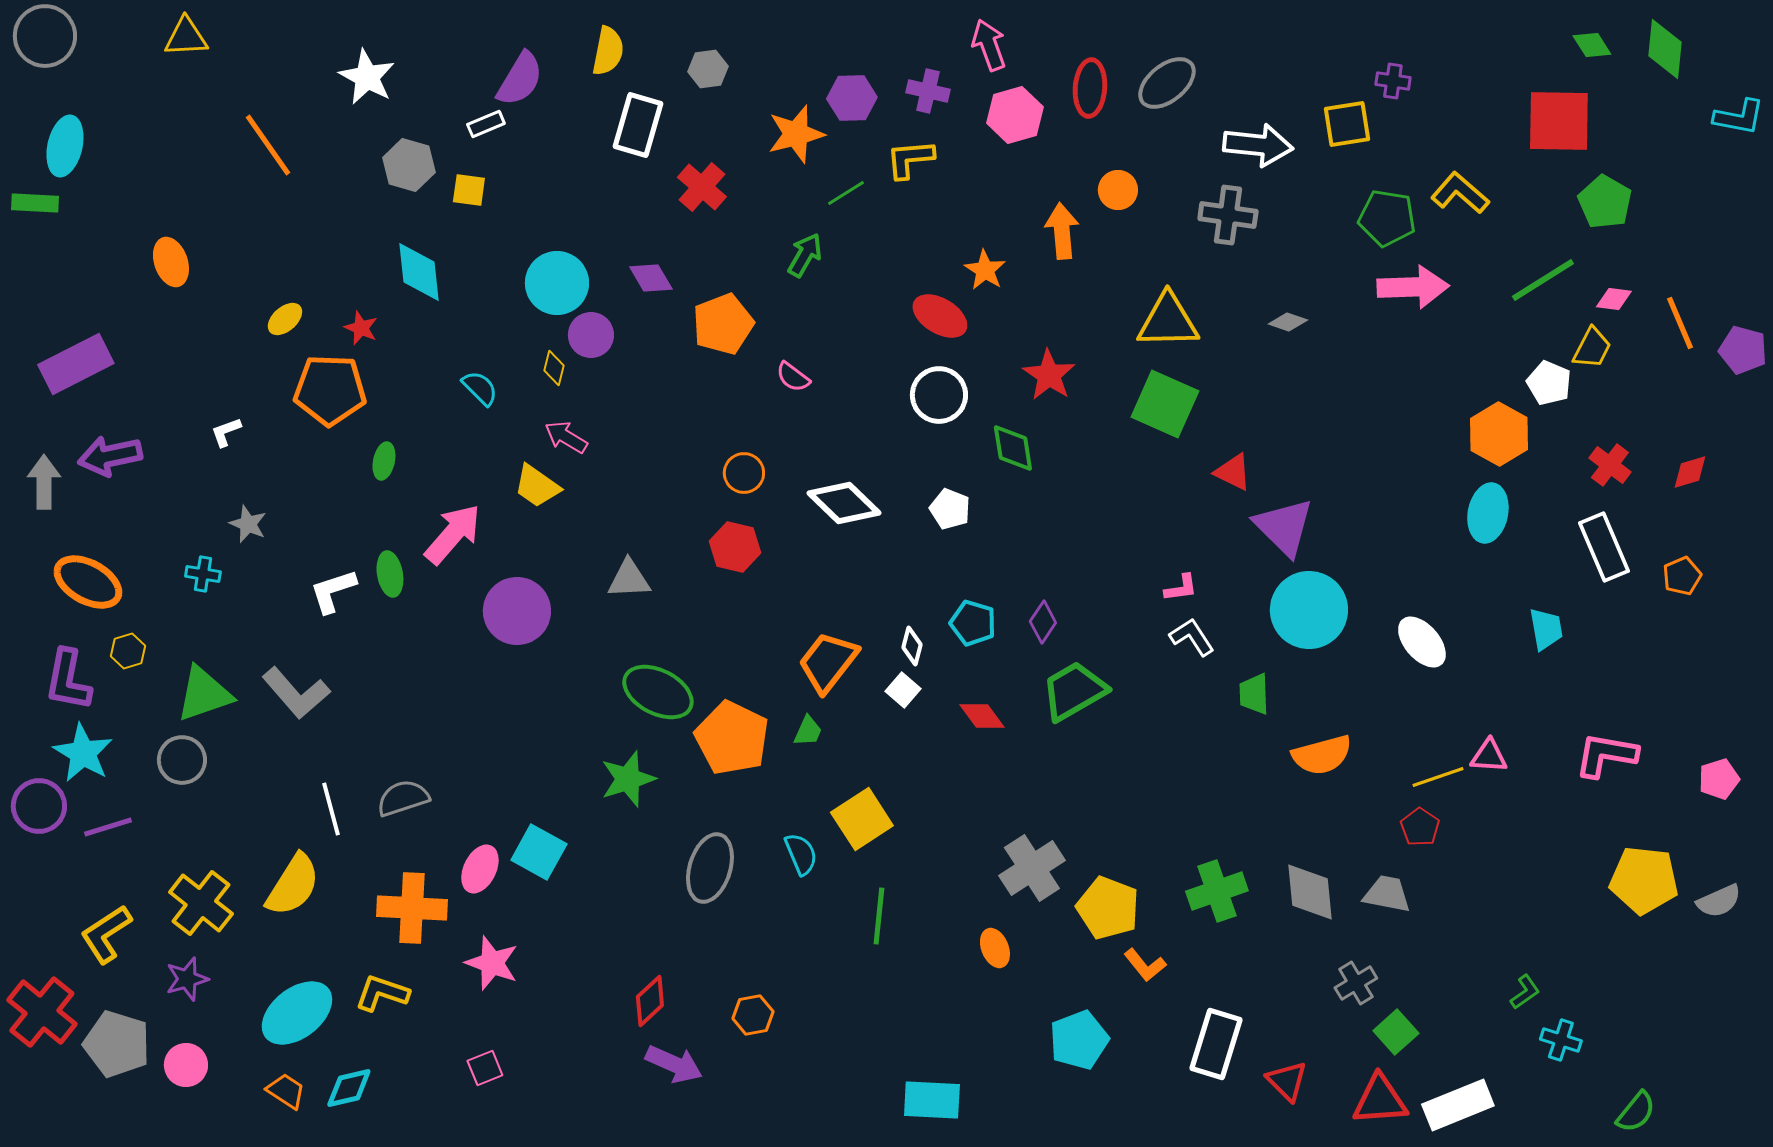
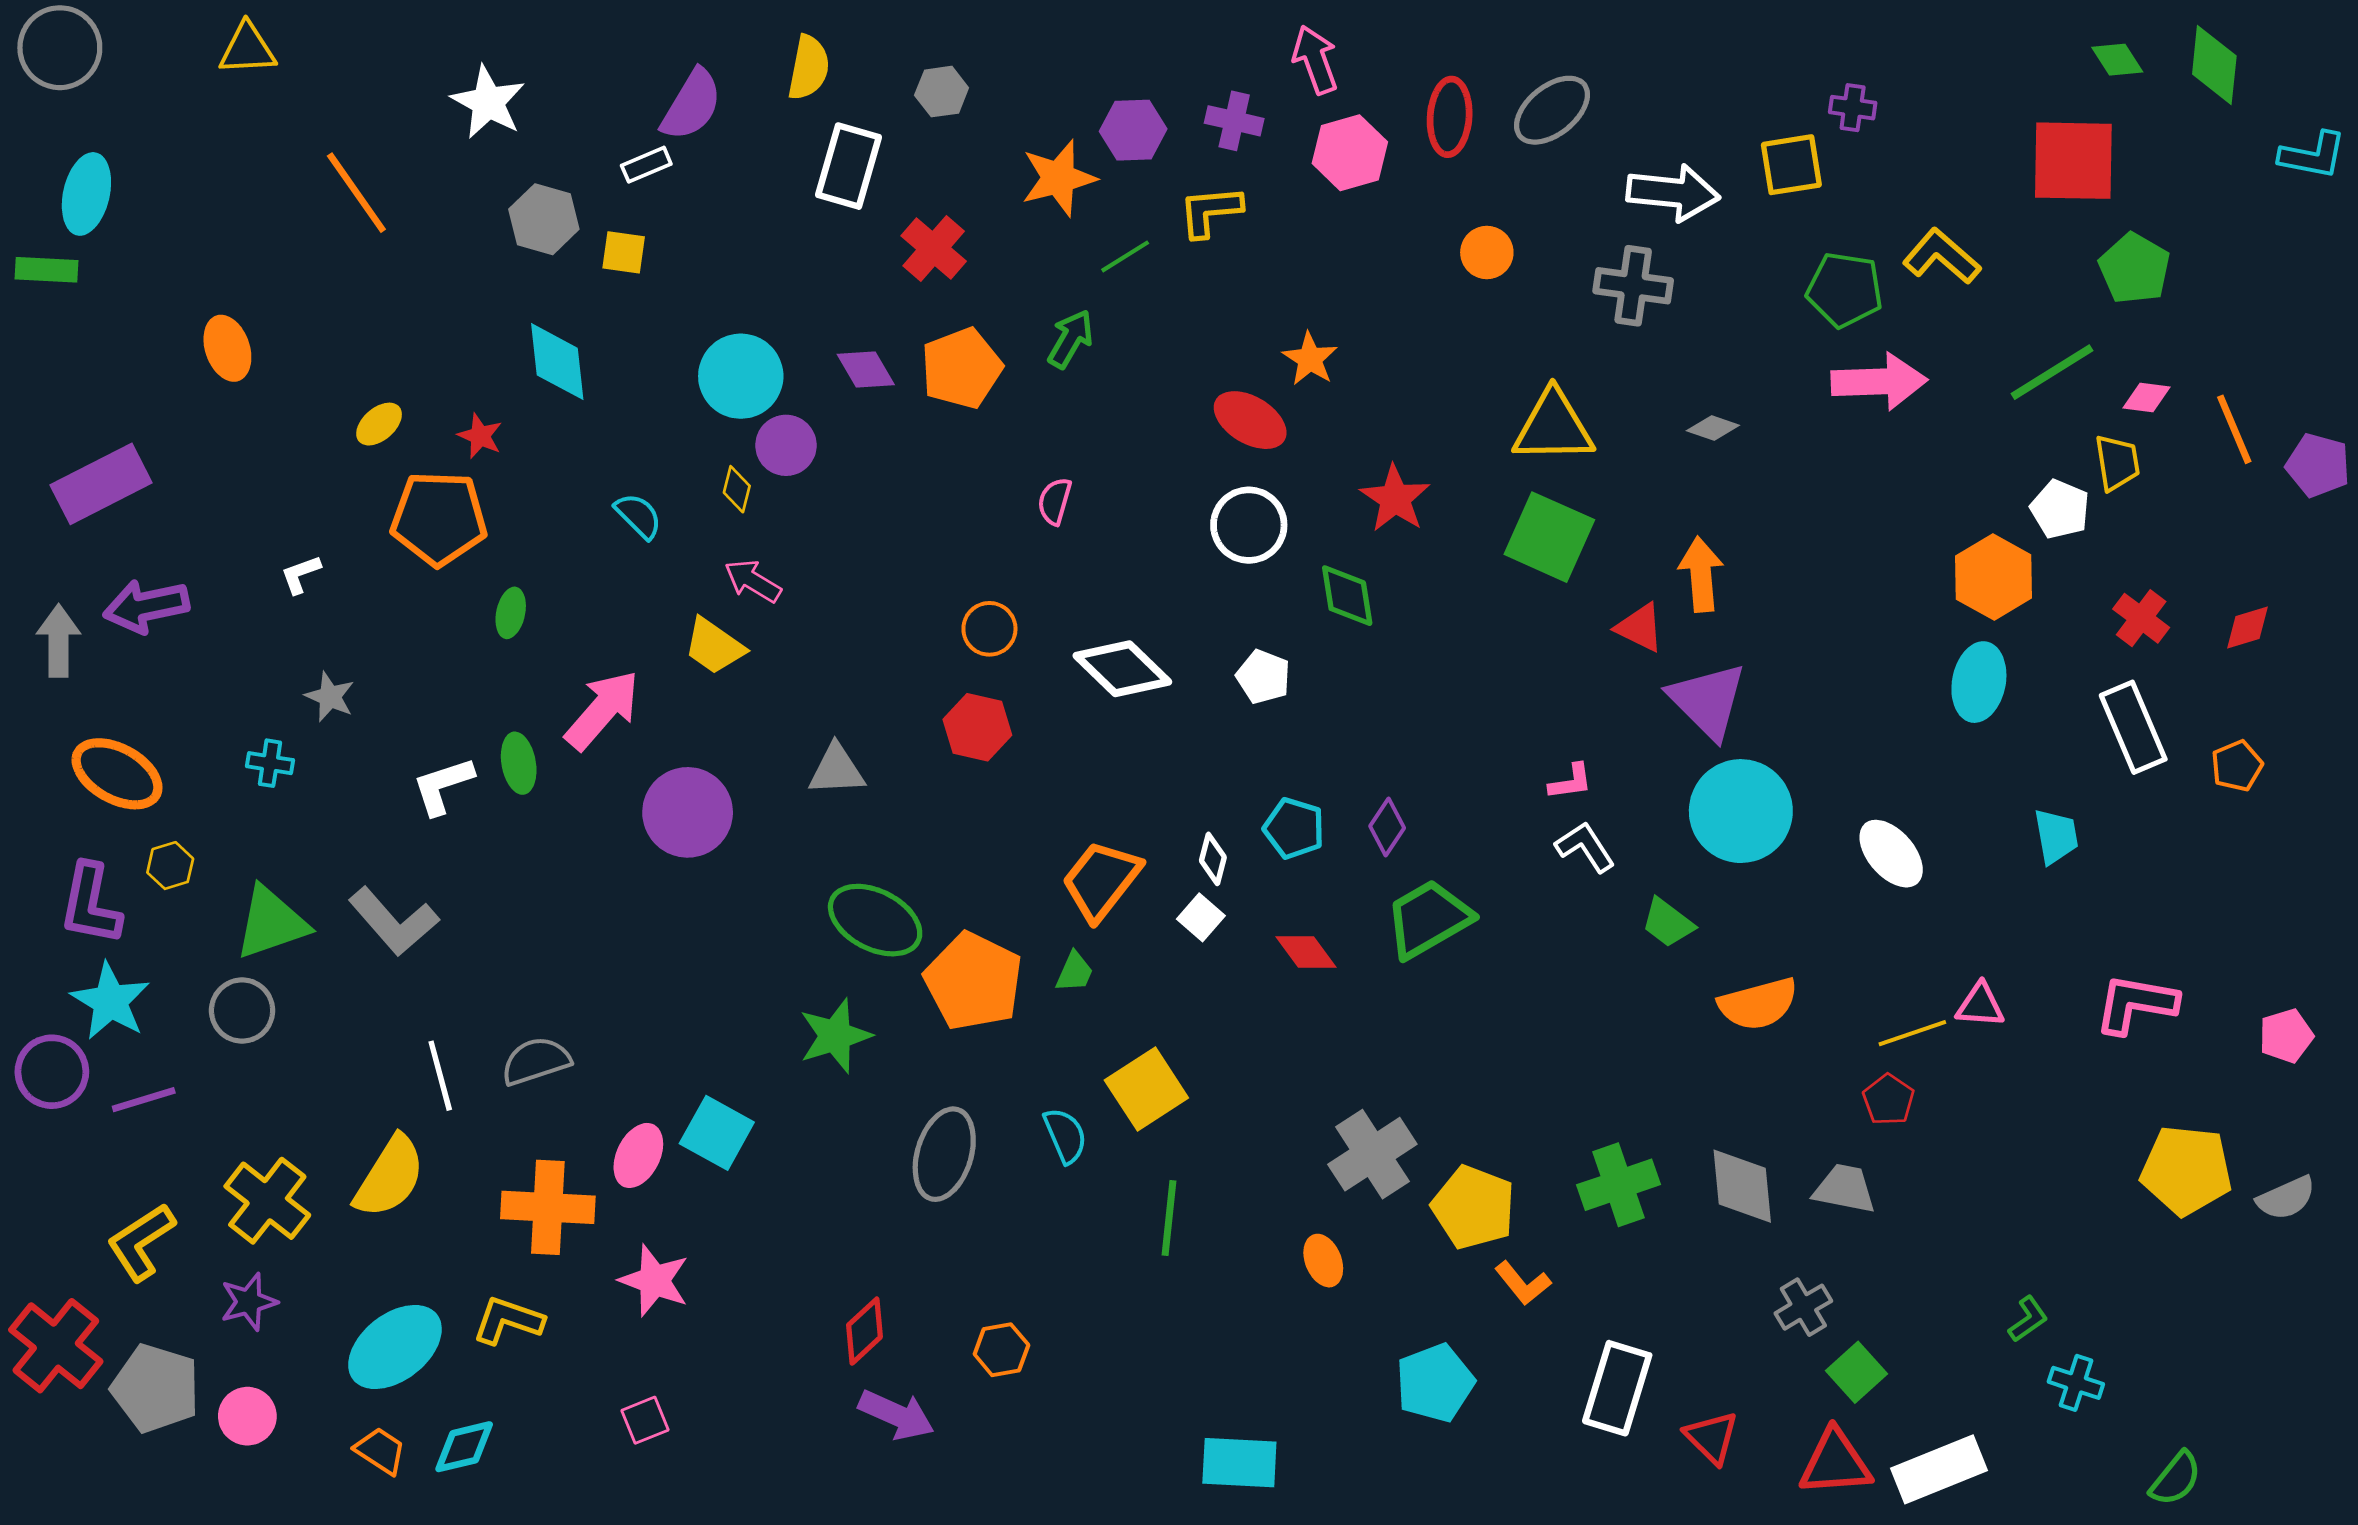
orange arrow: (1062, 231) -> (1701, 574), moved
orange pentagon: (723, 324) -> (962, 368), moved
yellow trapezoid: (1592, 348) -> (2117, 463), turned -36
pink semicircle: (793, 377) -> (1055, 501), turned 69
green trapezoid: (1254, 694) -> (1668, 923), turned -51

